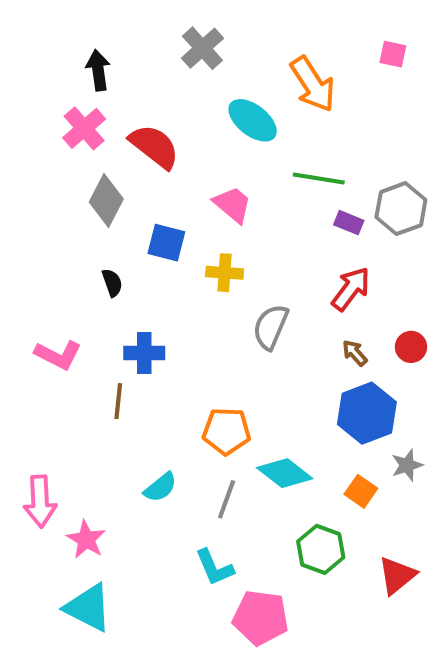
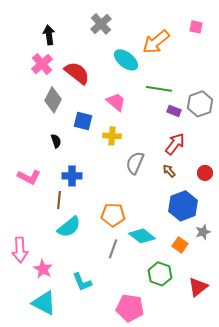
orange arrow: (313, 84) -> (156, 42), turned 84
brown arrow: (355, 353) -> (169, 171), moved
cyan semicircle: (160, 487) -> (69, 227), moved, size x1.4
cyan L-shape: (214, 567) -> (82, 282), moved

